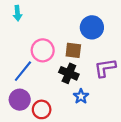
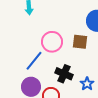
black cross: (69, 73) -> (64, 74), moved

